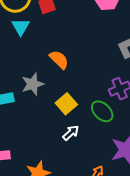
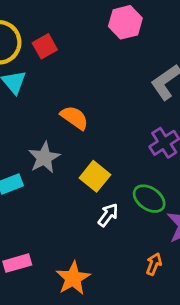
green ellipse: (102, 111) -> (149, 199), moved

